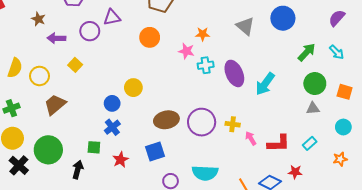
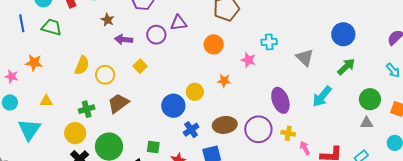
gray triangle: (245, 26) -> (305, 58), moved
orange star: (203, 34) -> (224, 81), moved
green arrow: (307, 52) -> (346, 67), moved
cyan cross: (206, 65) -> (269, 42), moved
purple ellipse: (234, 73) -> (280, 100), moved
blue circle: (112, 103) -> (173, 106), size x1.5
green cross: (11, 108) -> (87, 109), moved
blue cross: (112, 127) -> (191, 130), moved

